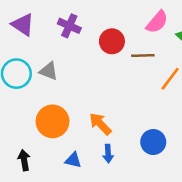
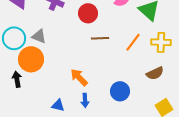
brown line: (143, 56) -> (100, 38), moved
orange circle: (53, 121) -> (31, 59), moved
black arrow: (24, 160) -> (17, 79), moved

